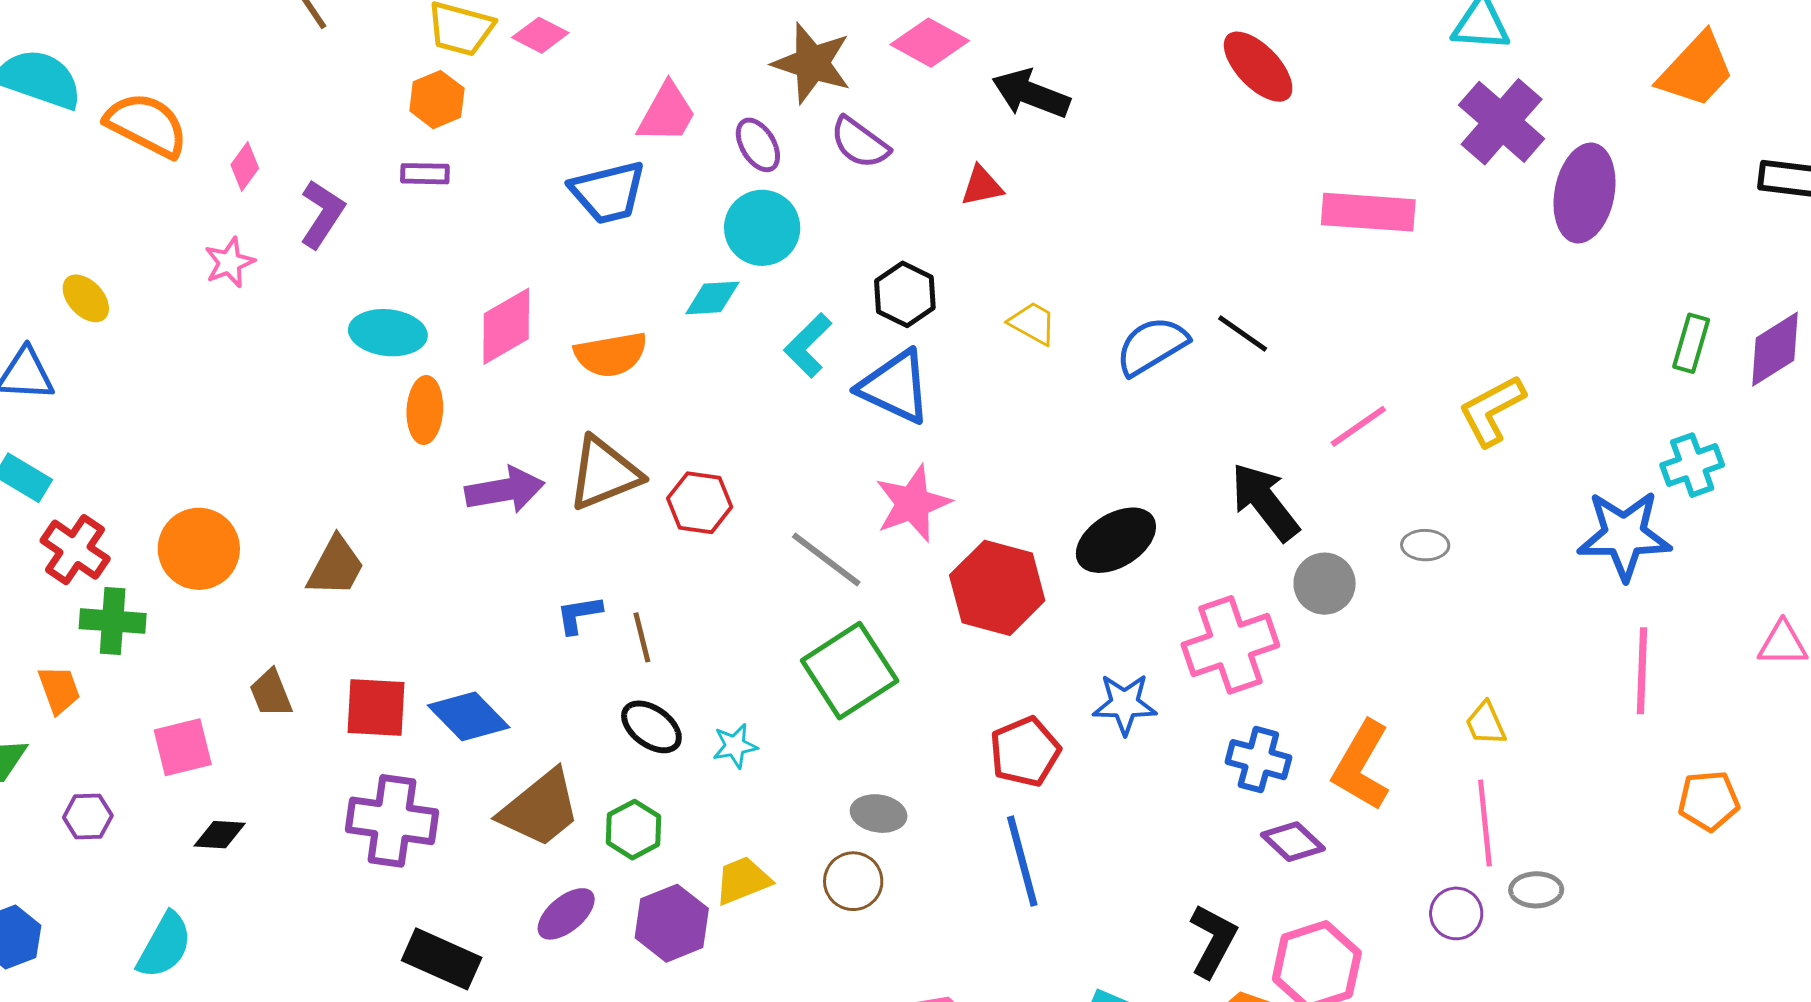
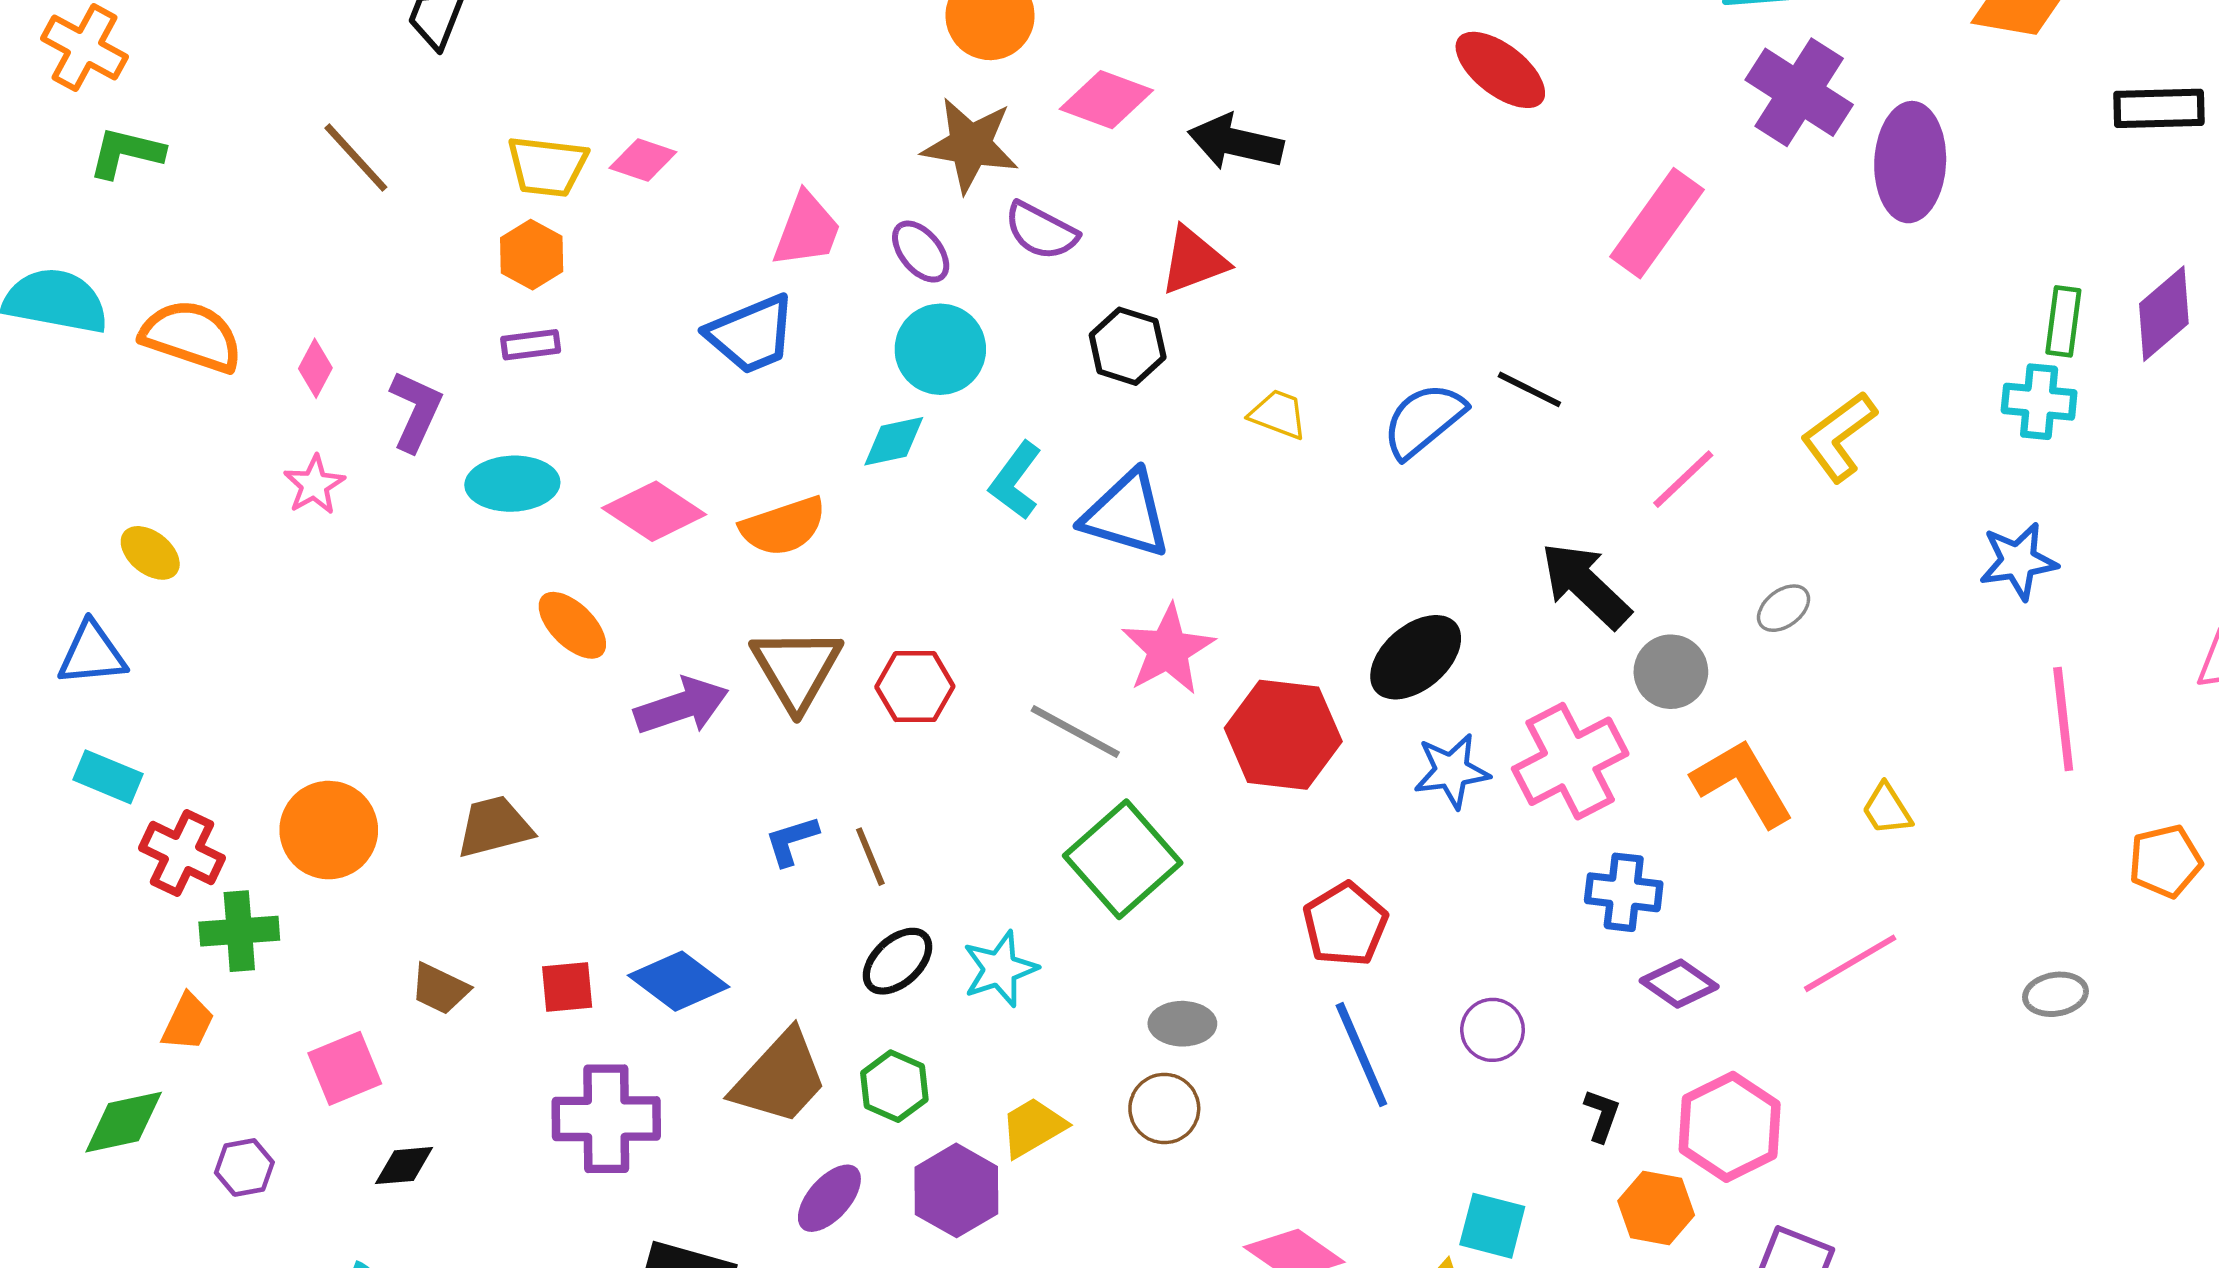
red triangle: (982, 186) -> (1194, 261), size x1.4
pink rectangle: (1368, 212) -> (1657, 223), turned -50
black hexagon: (905, 294) -> (1128, 346), moved
pink diamond: (506, 326) -> (654, 511), turned 72
cyan ellipse: (388, 333) -> (512, 484), moved
orange ellipse: (425, 410) -> (572, 625), turned -40
cyan cross: (1692, 465) -> (2039, 402), moved, turned 34
brown triangle: (604, 473) -> (796, 669), turned -30
blue star: (1624, 535) -> (2018, 561), size x0.7
gray ellipse: (1425, 545) -> (1784, 608), turned -30
brown trapezoid: (336, 566) -> (494, 827), turned -124
orange trapezoid: (59, 690) -> (188, 1022), turned 54
brown trapezoid: (271, 693) -> (440, 989), turned -34
blue star: (1125, 704) -> (1452, 771), moved
red square: (376, 708) -> (567, 987), size x0.7
black ellipse: (651, 727) -> (898, 961), turned -70
cyan star: (735, 746) -> (1000, 969), size x1.4
orange L-shape: (1361, 766) -> (1743, 783), moved, turned 128
pink line: (1485, 823) -> (1850, 963), moved, turned 74
gray ellipse: (1536, 890) -> (2056, 994), moved
purple circle: (1456, 913) -> (1493, 1030), moved
black L-shape: (1213, 941) -> (1602, 1115), size x0.6

